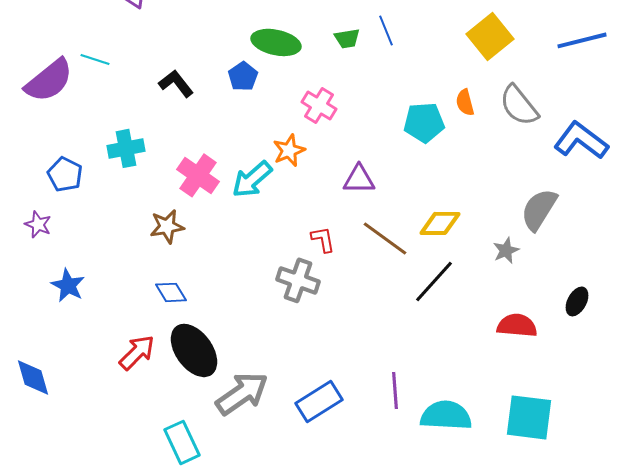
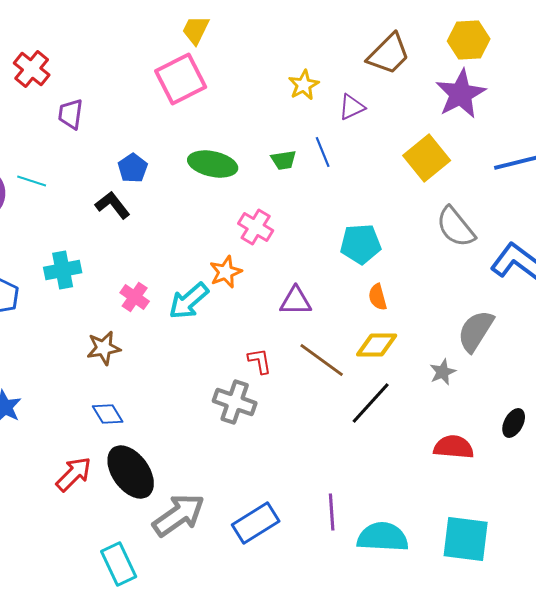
blue pentagon: (243, 76) -> (133, 168), moved
orange semicircle: (465, 102) -> (378, 297), moved
pink cross: (198, 175) -> (135, 297), size x0.7

